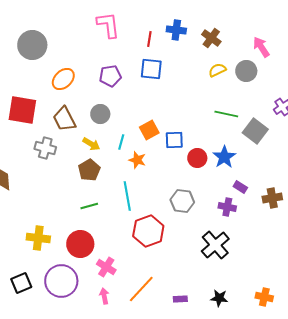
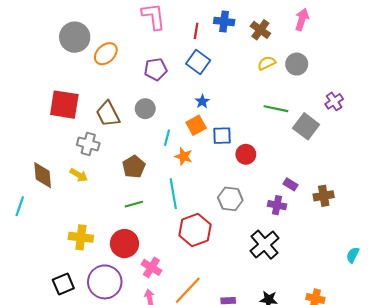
pink arrow: (261, 47) -> (302, 19), moved, turned 50
blue square: (151, 69) -> (198, 62), turned 30
orange ellipse: (63, 79) -> (106, 54), moved
yellow arrow: (91, 144) -> (79, 175), moved
blue star: (224, 157) -> (202, 101), moved, size x0.6

